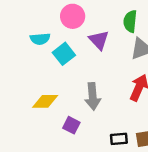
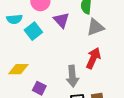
gray arrow: (93, 96) -> (72, 76), moved

